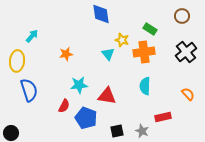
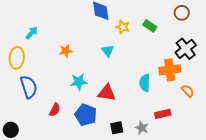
yellow star: (122, 40) -> (123, 27), moved
orange cross: (144, 52) -> (170, 70), moved
red semicircle: (64, 106) -> (55, 110), moved

